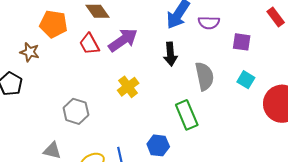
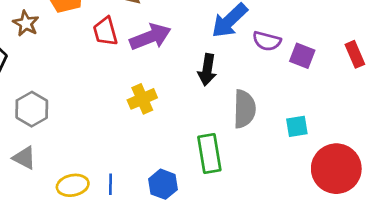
purple square: (242, 42) -> (302, 56), moved
cyan square: (246, 80) -> (297, 126), turned 36
gray hexagon: (76, 111) -> (32, 109), moved

